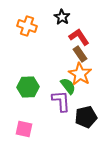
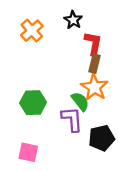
orange cross: (27, 26) -> (32, 31), turned 30
red L-shape: (79, 37) -> (93, 44), turned 45
brown rectangle: (80, 54) -> (94, 64), turned 49

